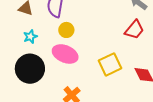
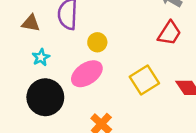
yellow circle: (66, 30) -> (97, 42), moved
pink ellipse: (65, 54) -> (87, 74), turned -50

